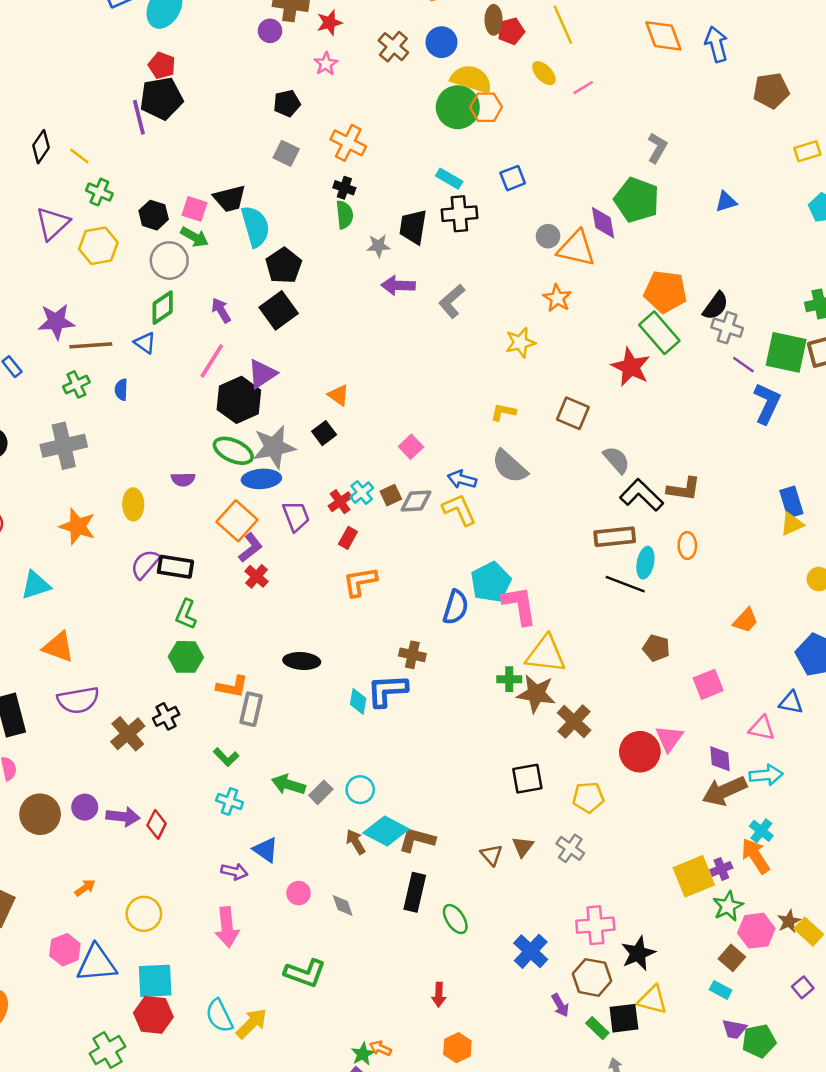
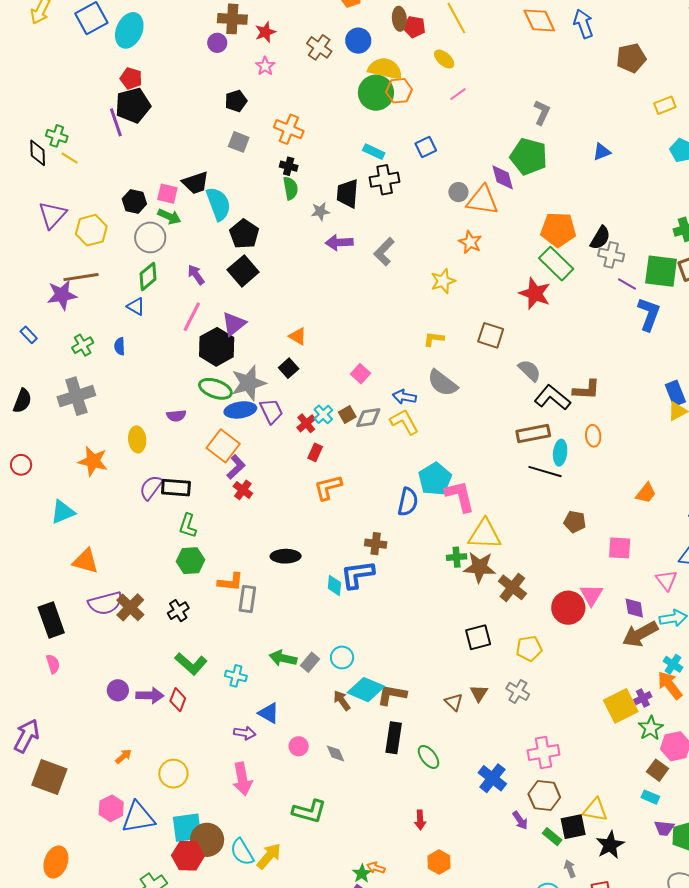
red pentagon: (511, 31) -> (414, 27), turned 30
pink line: (583, 88) -> (458, 94), moved
black diamond: (41, 147) -> (38, 153), turned -32
green cross: (99, 192) -> (57, 136), moved
brown line: (91, 345) -> (81, 277), moved
purple trapezoid: (296, 516) -> (271, 411), moved
pink square: (708, 684) -> (620, 548), turned 30
pink triangle: (762, 728) -> (666, 580), turned 45
brown cross: (128, 734) -> (130, 607), moved
green L-shape: (226, 757) -> (191, 664), moved, size x1.5
brown circle: (40, 814) -> (207, 840), moved
black star: (638, 953) -> (610, 845), moved

